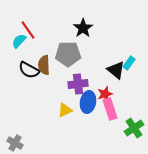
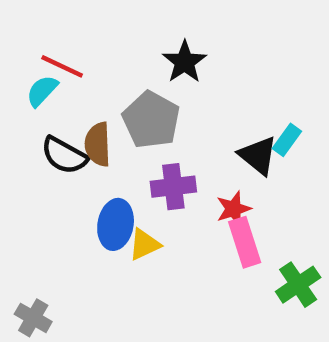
red line: (28, 30) -> (62, 66), turned -30
gray pentagon: (68, 54) -> (151, 120), turned 30
blue ellipse: (88, 102) -> (116, 224), moved

